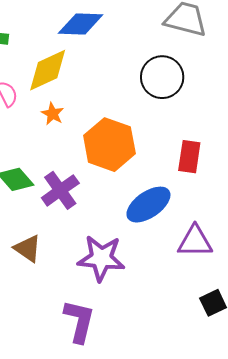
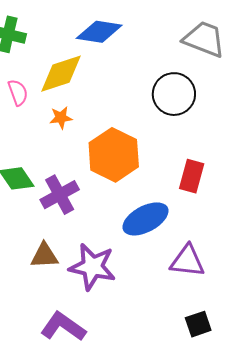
orange star: (53, 114) -> (61, 118), turned 30
brown triangle: (28, 248) -> (44, 256), moved, turned -44
purple L-shape: (79, 321) -> (63, 327), turned -75

